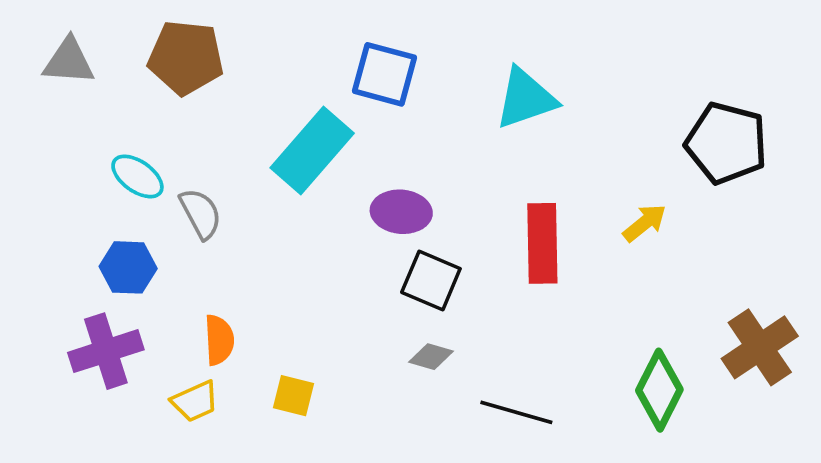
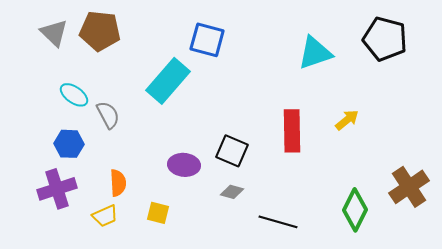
gray triangle: (69, 61) -> (54, 33), moved, turned 40
cyan triangle: (526, 98) -> (315, 53), moved
black pentagon: (726, 143) -> (385, 39), moved
purple ellipse: (401, 212) -> (184, 165), moved

